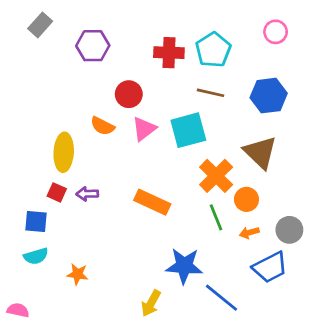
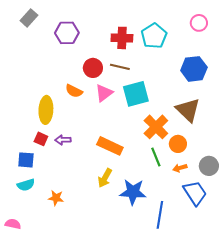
brown line: (210, 93) -> (120, 67), moved
blue trapezoid: (270, 267) -> (195, 193), turned -96
blue line: (222, 298) -> (160, 215), turned 60
yellow arrow: (151, 303) -> (105, 178), moved

